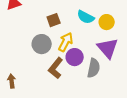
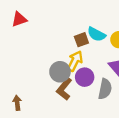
brown square: (54, 20) -> (81, 40), moved
gray circle: (42, 44) -> (60, 72), moved

